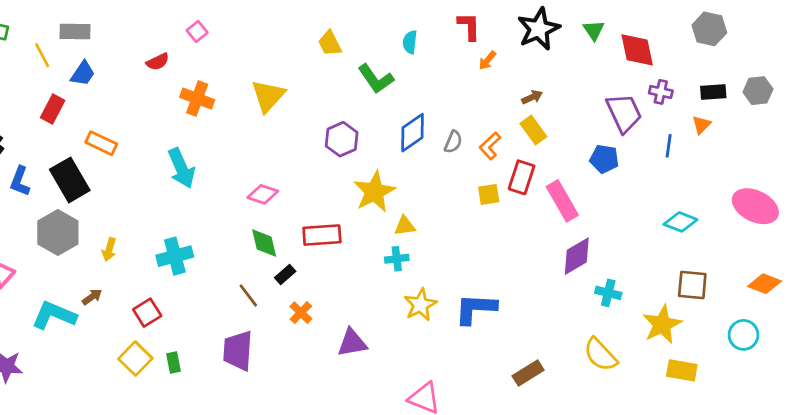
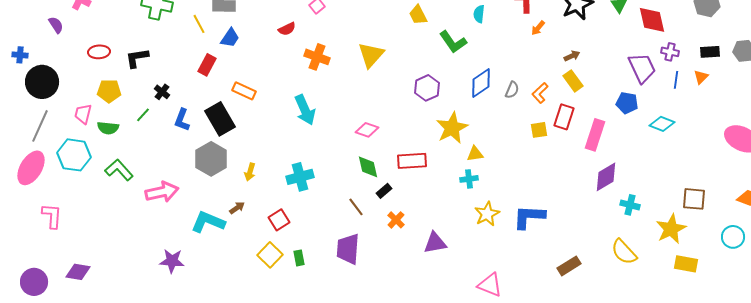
blue line: (669, 146) -> (676, 80), moved
pink rectangle: (562, 201) -> (595, 135), turned 48
cyan diamond: (680, 222) -> (662, 124), moved

